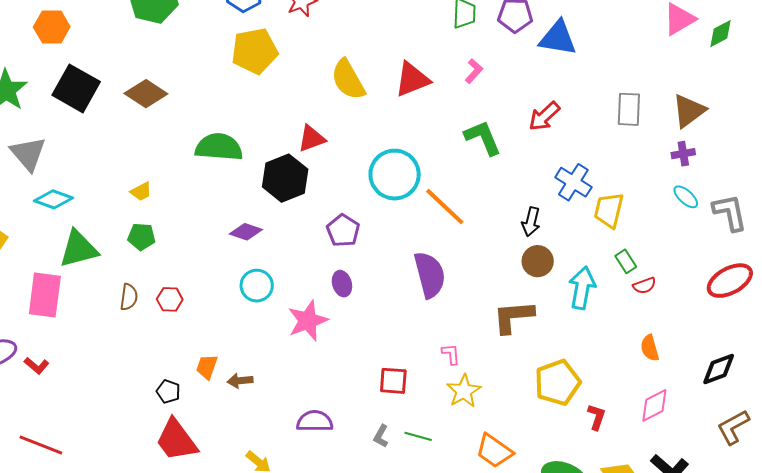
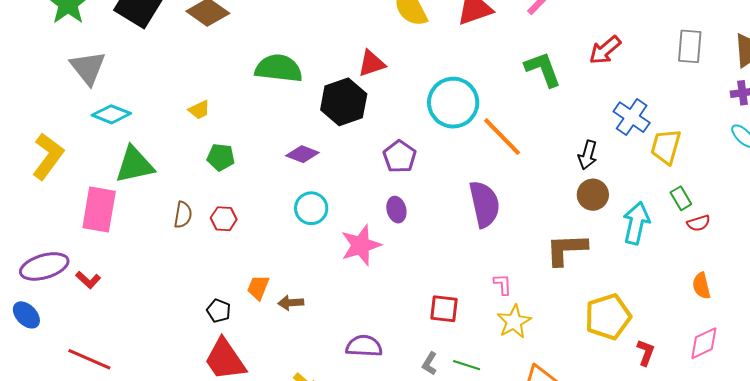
green pentagon: (141, 237) -> (221, 157), moved

